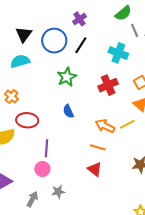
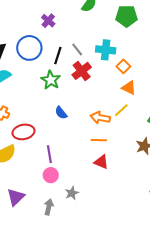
gray line: (135, 30) -> (77, 49), moved
black line: (81, 45) -> (58, 56), moved
cyan cross: (118, 53) -> (106, 50), moved
red cross: (108, 85) -> (82, 71), moved

